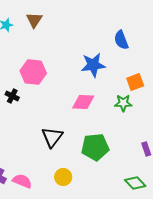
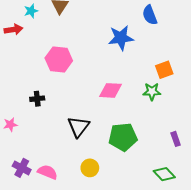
blue semicircle: (121, 40) -> (150, 15), moved
blue star: (93, 65) -> (121, 38), moved
black cross: (12, 96) -> (37, 99), moved, turned -32

